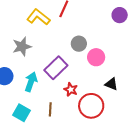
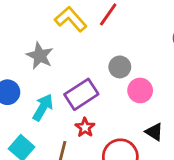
gray star: (22, 47) -> (40, 56), turned 30
red star: (71, 90) -> (85, 127), moved

